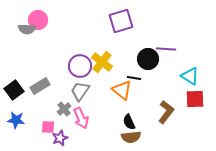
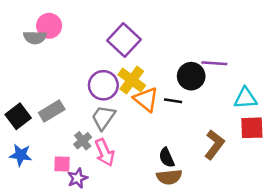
purple square: (121, 21) -> (124, 40), moved, turned -30
cyan triangle: (190, 76) -> (245, 98), turned -36
orange triangle: (122, 90) -> (146, 99), moved

